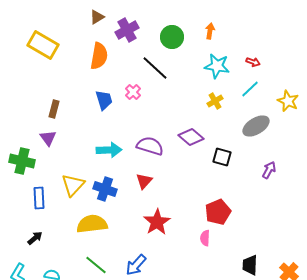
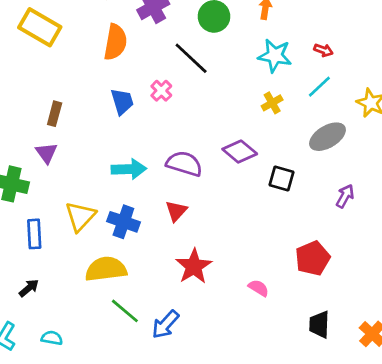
red pentagon: (218, 212) -> (313, 258), moved
pink semicircle: (205, 238) -> (259, 288), turned 119
green line: (96, 265) -> (125, 311), moved

